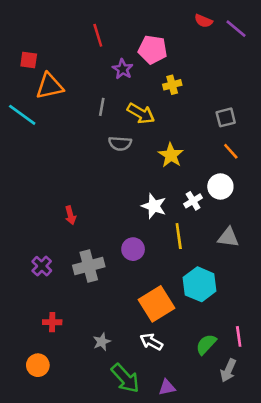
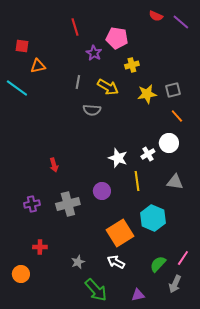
orange triangle: (50, 86) -> (38, 66), size x0.7
yellow star: (171, 155) -> (147, 94), moved, turned 30
purple cross: (42, 266) -> (32, 204), turned 35
pink line: (239, 336) -> (183, 258), turned 42
orange circle: (38, 365) -> (21, 274), moved
purple triangle: (167, 387) -> (138, 295), moved

